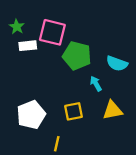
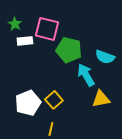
cyan arrow: (96, 84) -> (86, 75), size x1.6
yellow square: (74, 111) -> (54, 100), moved, turned -30

